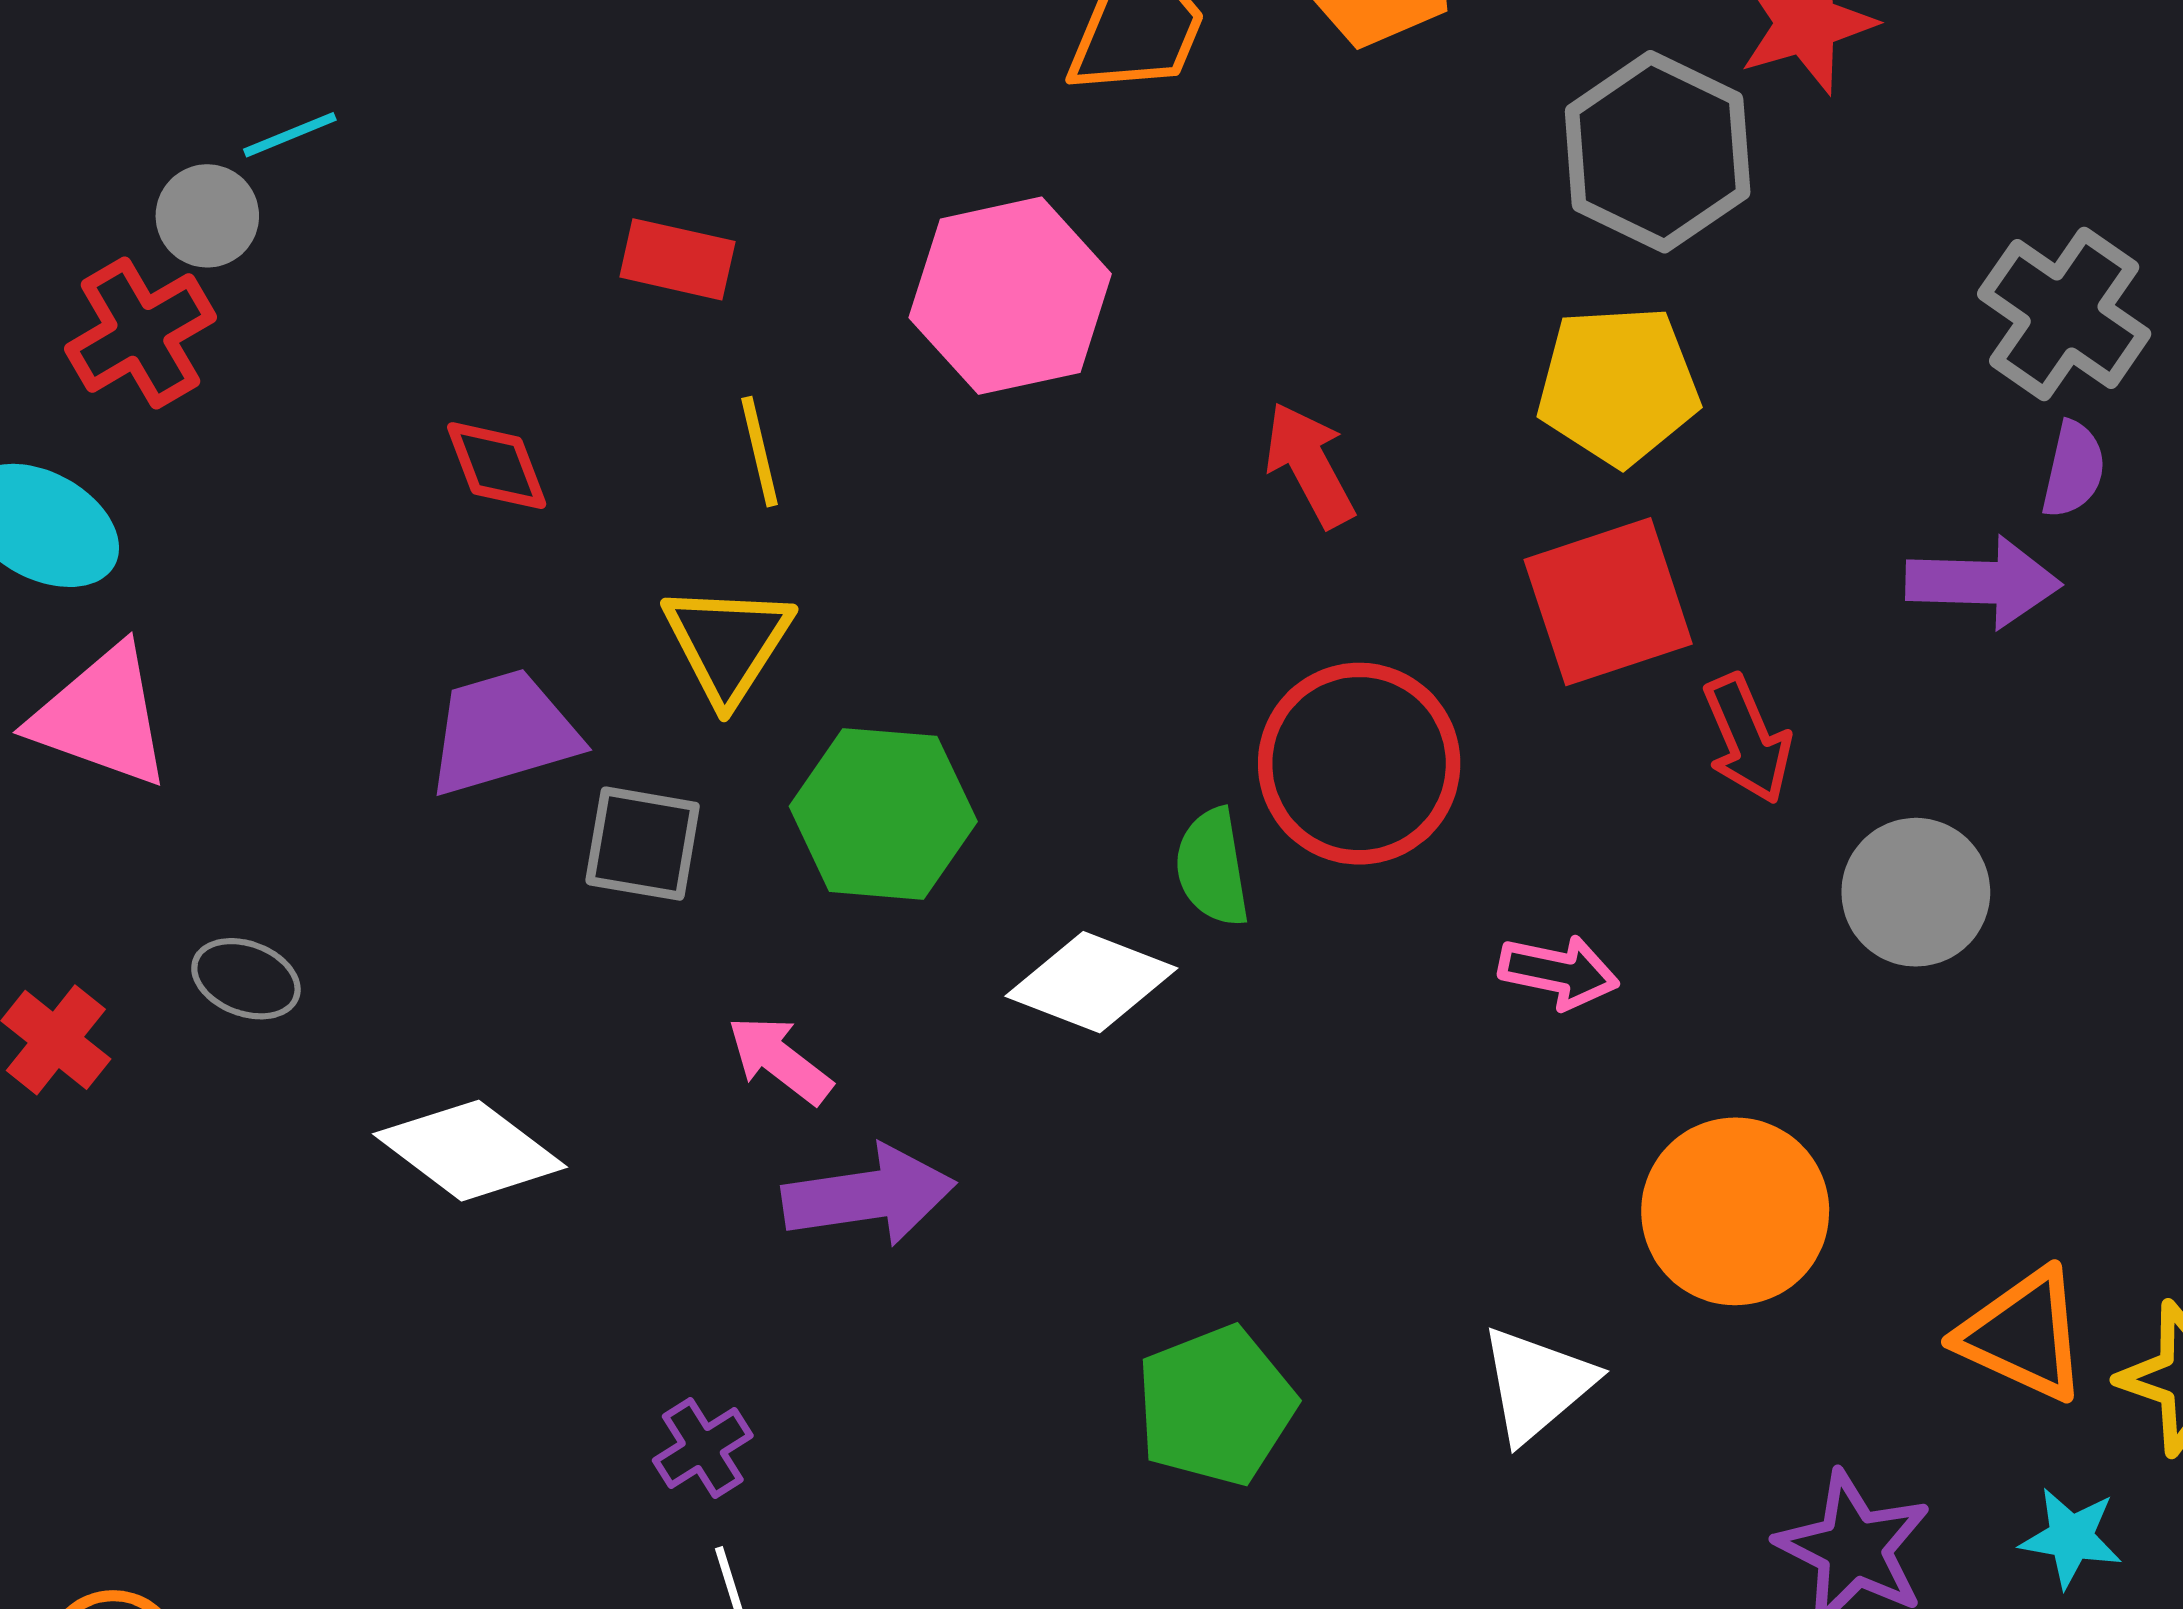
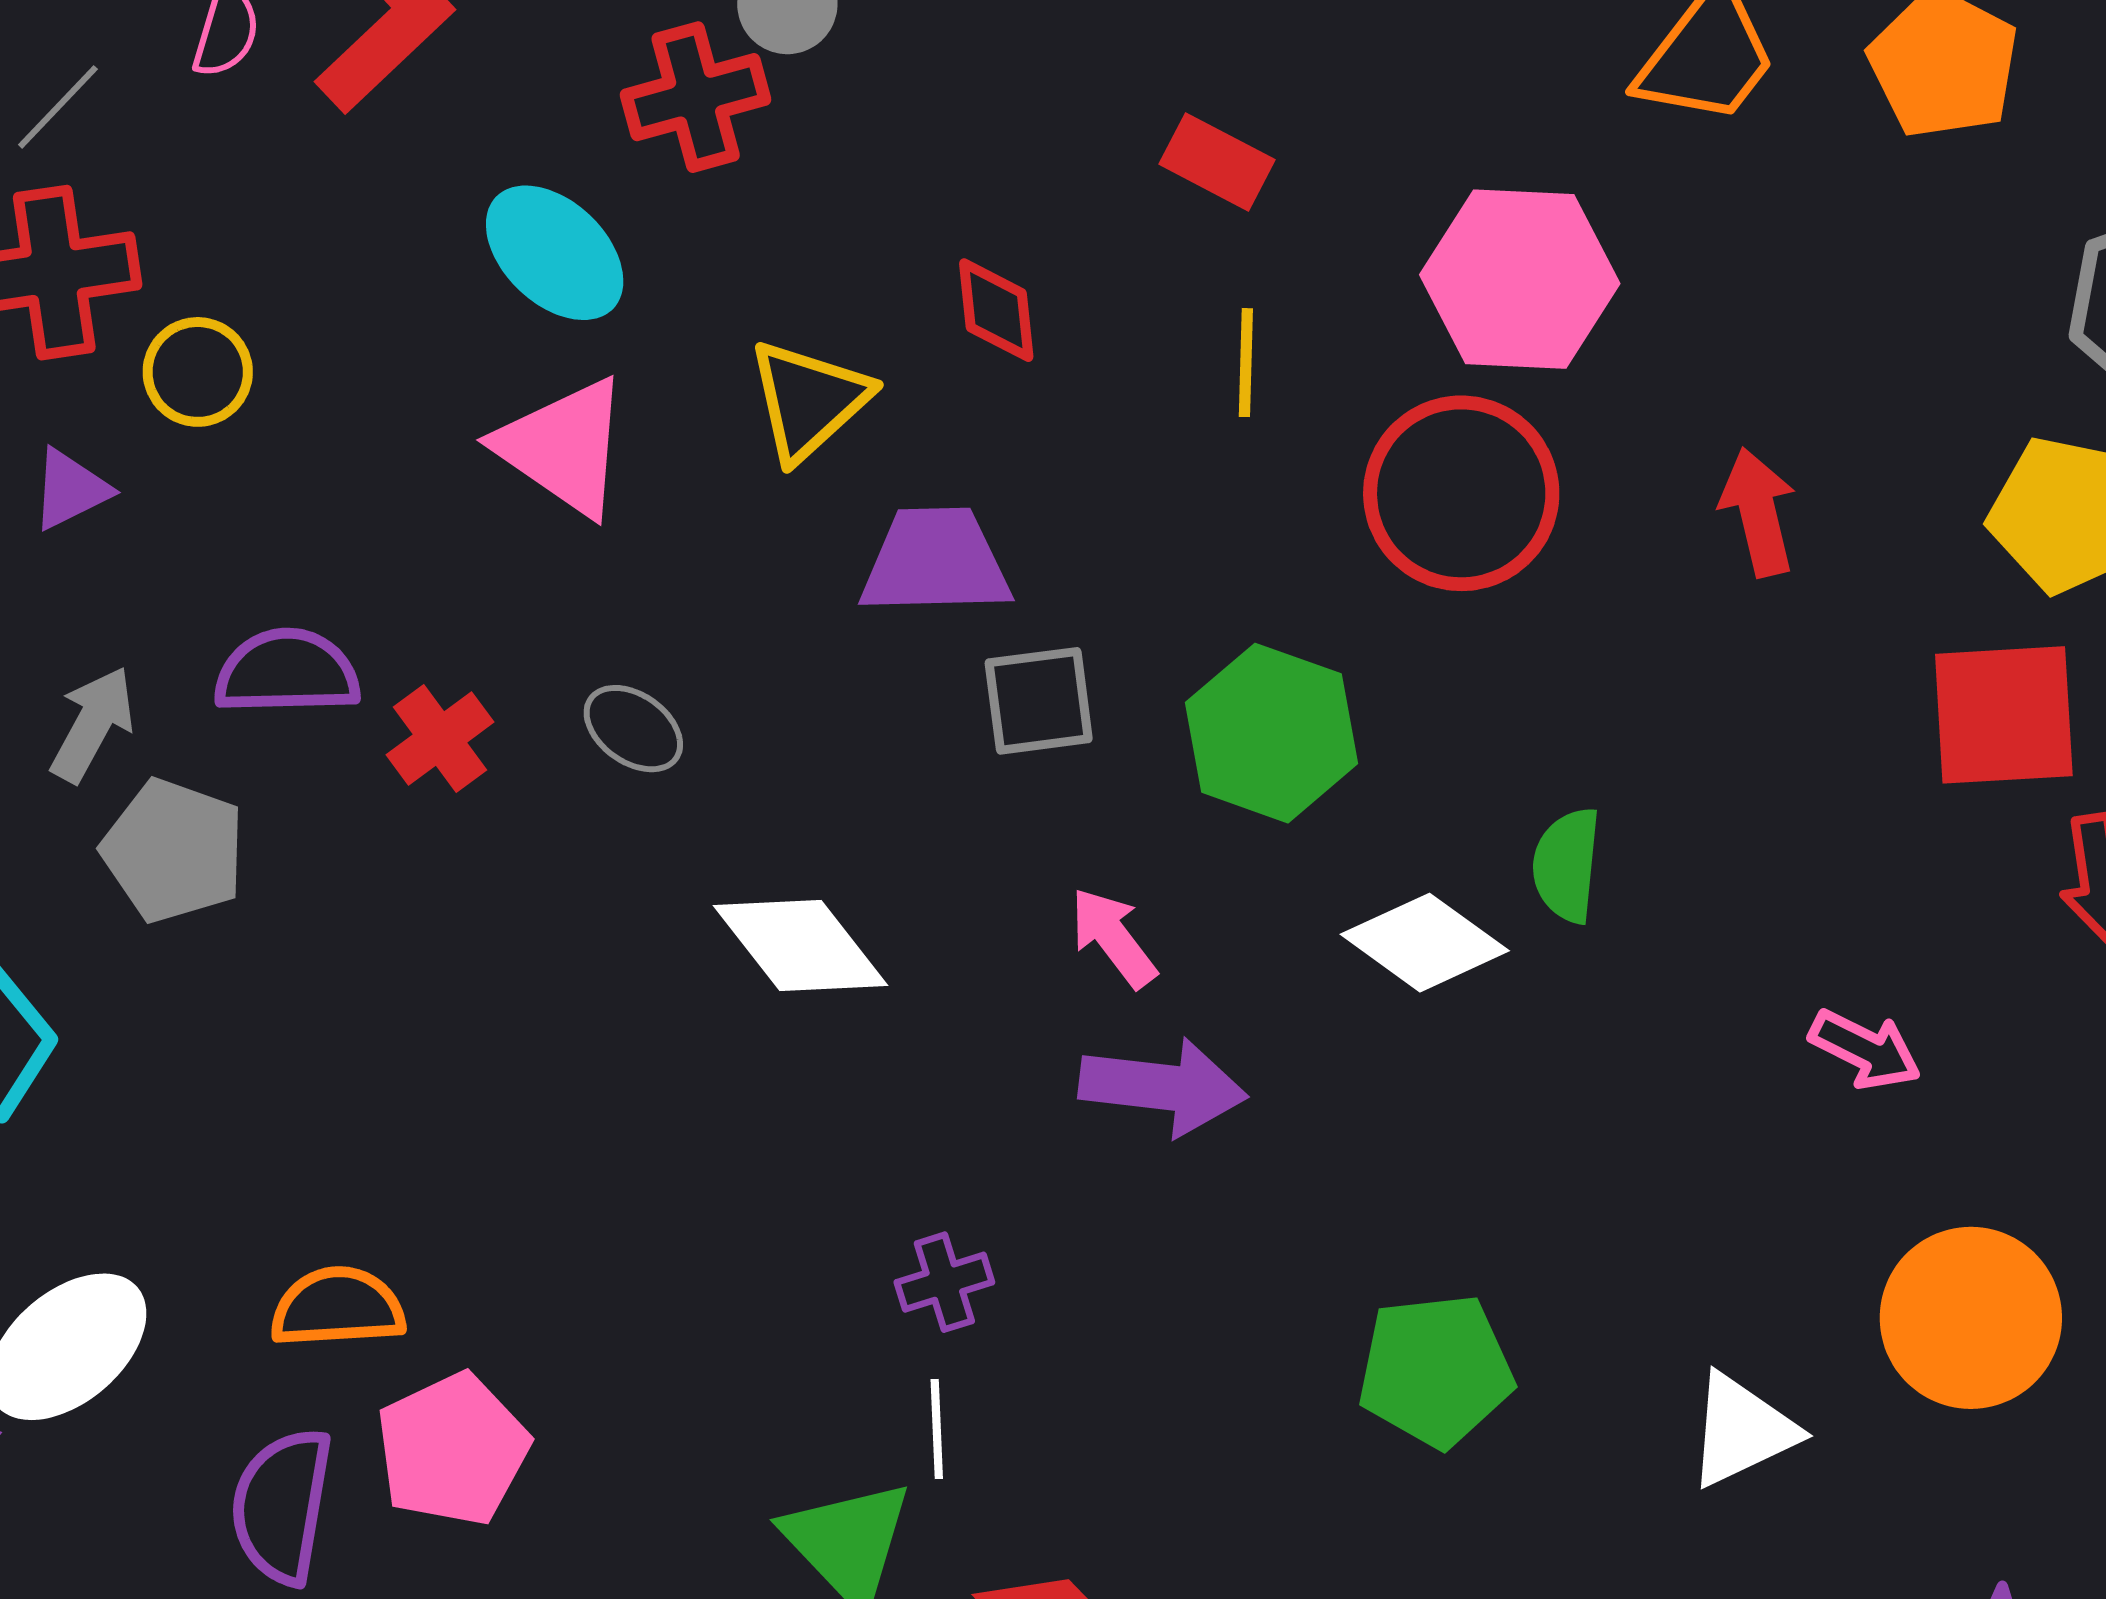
yellow triangle: (728, 643) -> (809, 400), moved
red circle: (1359, 764) -> (1461, 493), moved
gray square: (643, 844) -> (1039, 701), turned -32

